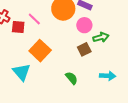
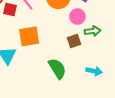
orange square: (40, 51) -> (29, 36), turned 30
green semicircle: (72, 78) -> (57, 68), size x1.5

